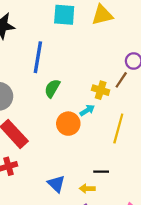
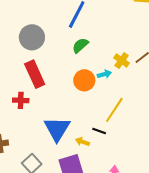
yellow line: (118, 128) -> (114, 110), moved
blue triangle: (56, 184) -> (57, 129), size x1.6

